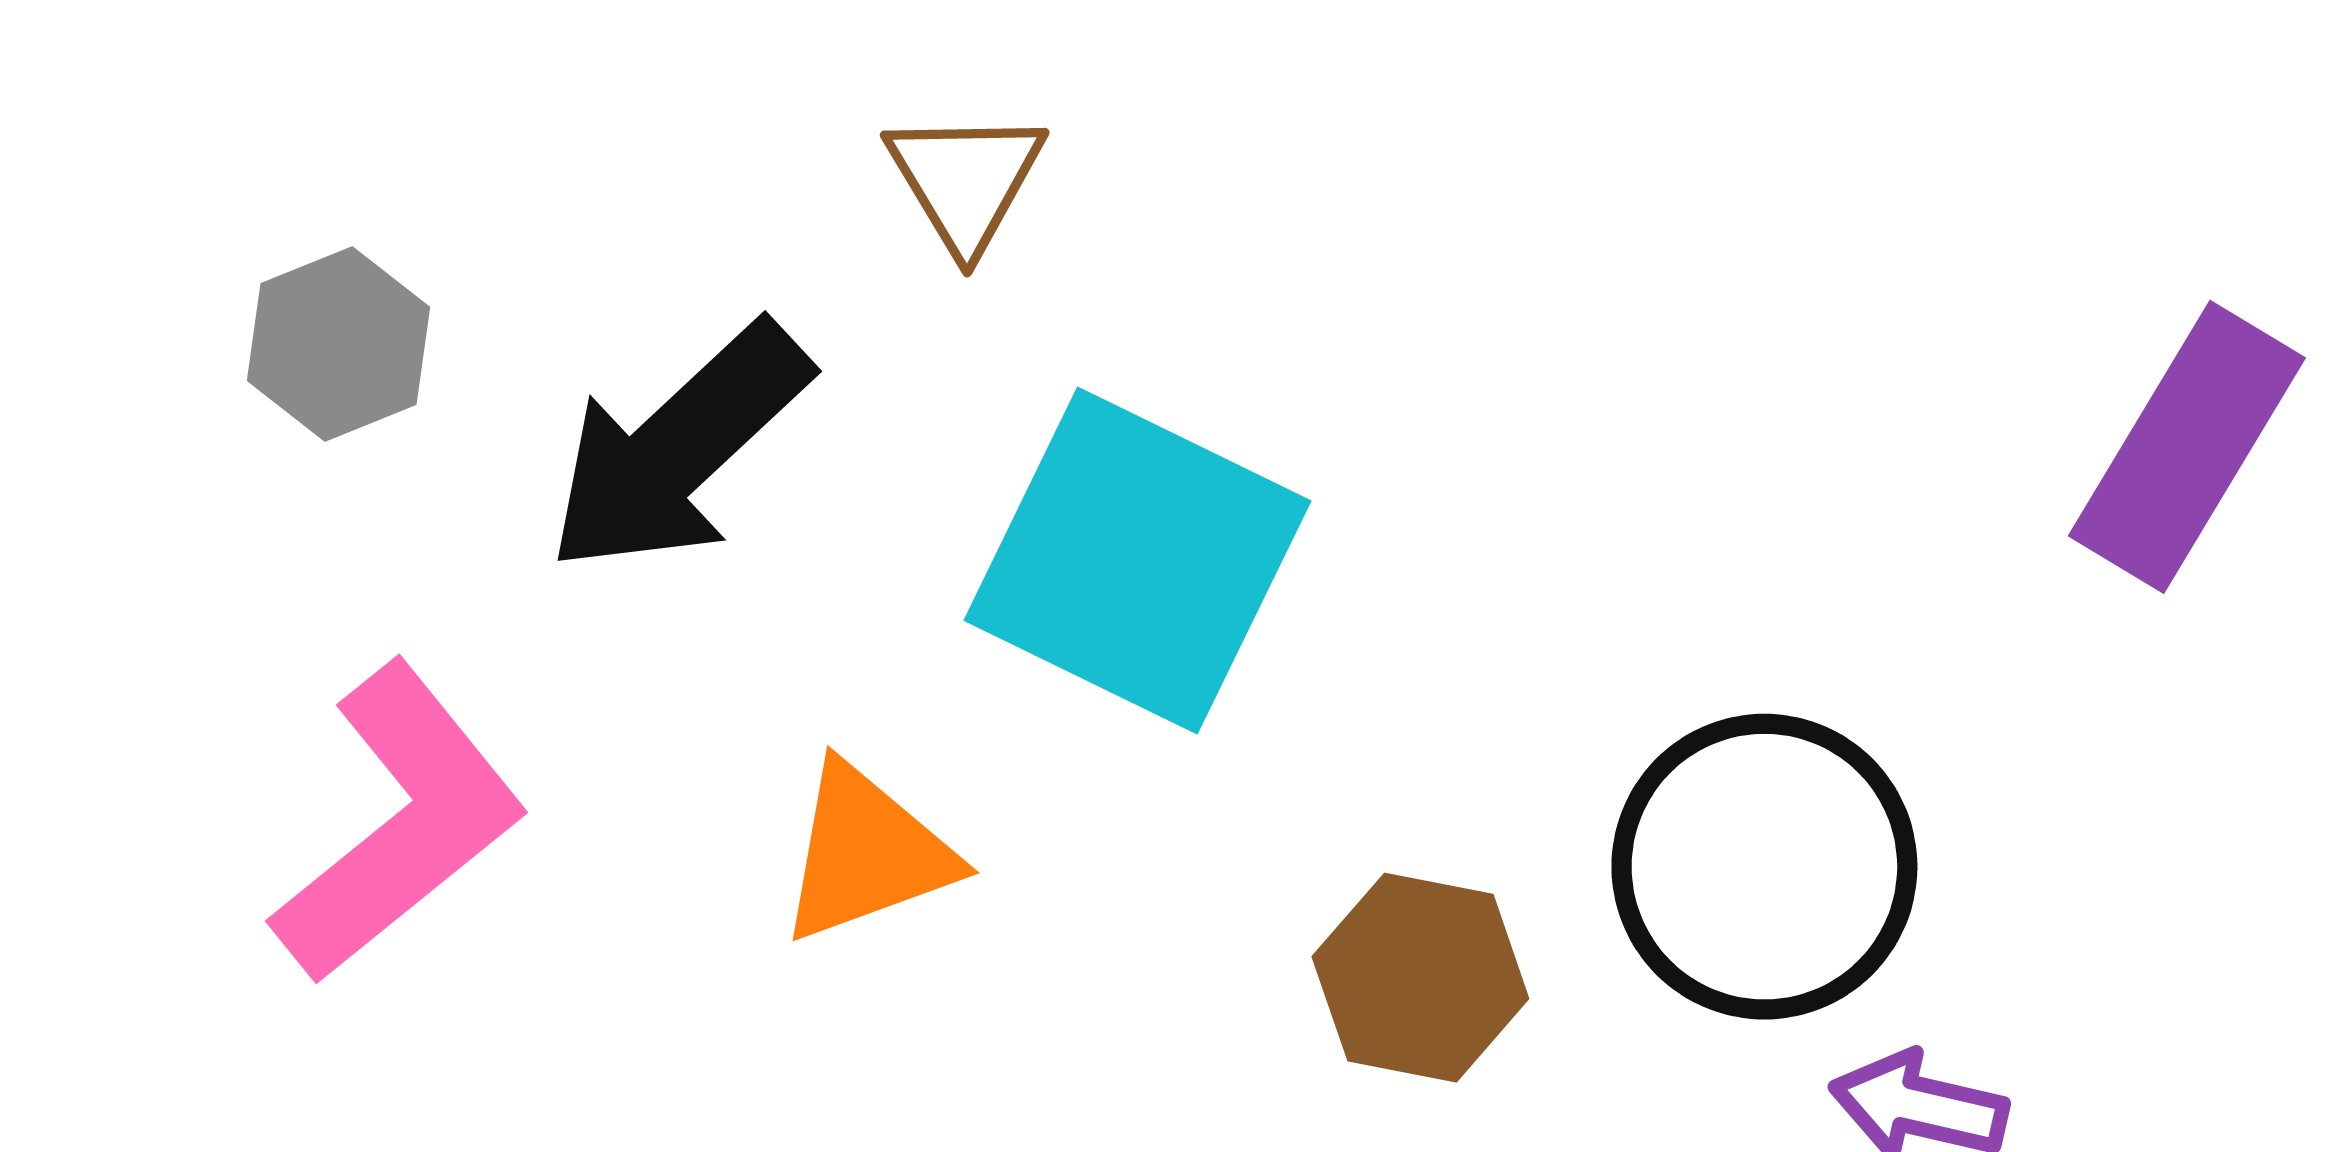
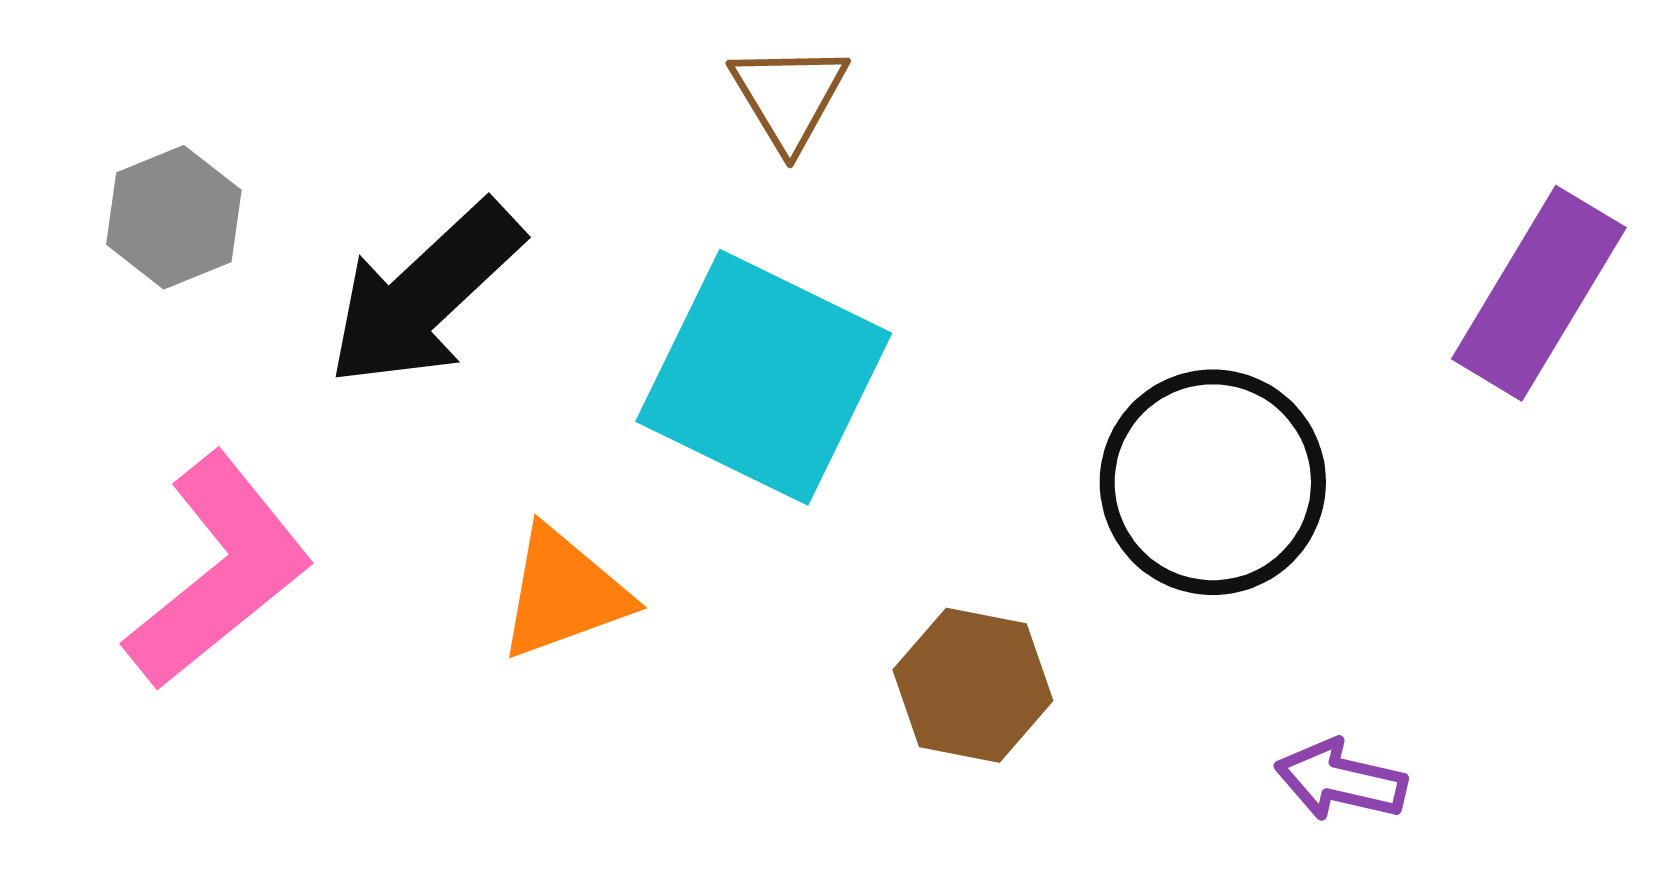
brown triangle: (965, 180) -> (789, 96), moved
black circle: (1764, 867) -> (1213, 482), moved

